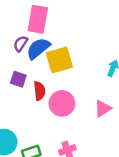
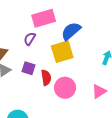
pink rectangle: (38, 19) -> (44, 18), turned 65
blue semicircle: (38, 48) -> (71, 31), moved

